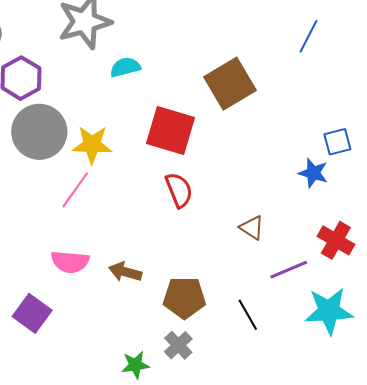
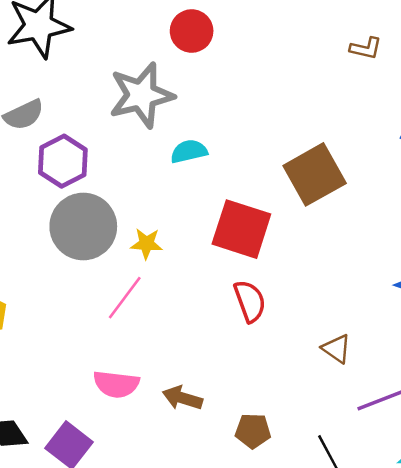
yellow star: (92, 145) -> (146, 244), size x0.7
brown pentagon: (184, 298) -> (253, 431), size x0.7

